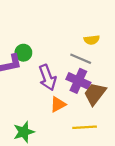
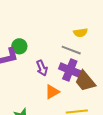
purple arrow: (47, 78) -> (42, 68), size x0.7
brown trapezoid: (95, 94) -> (85, 81), turned -75

